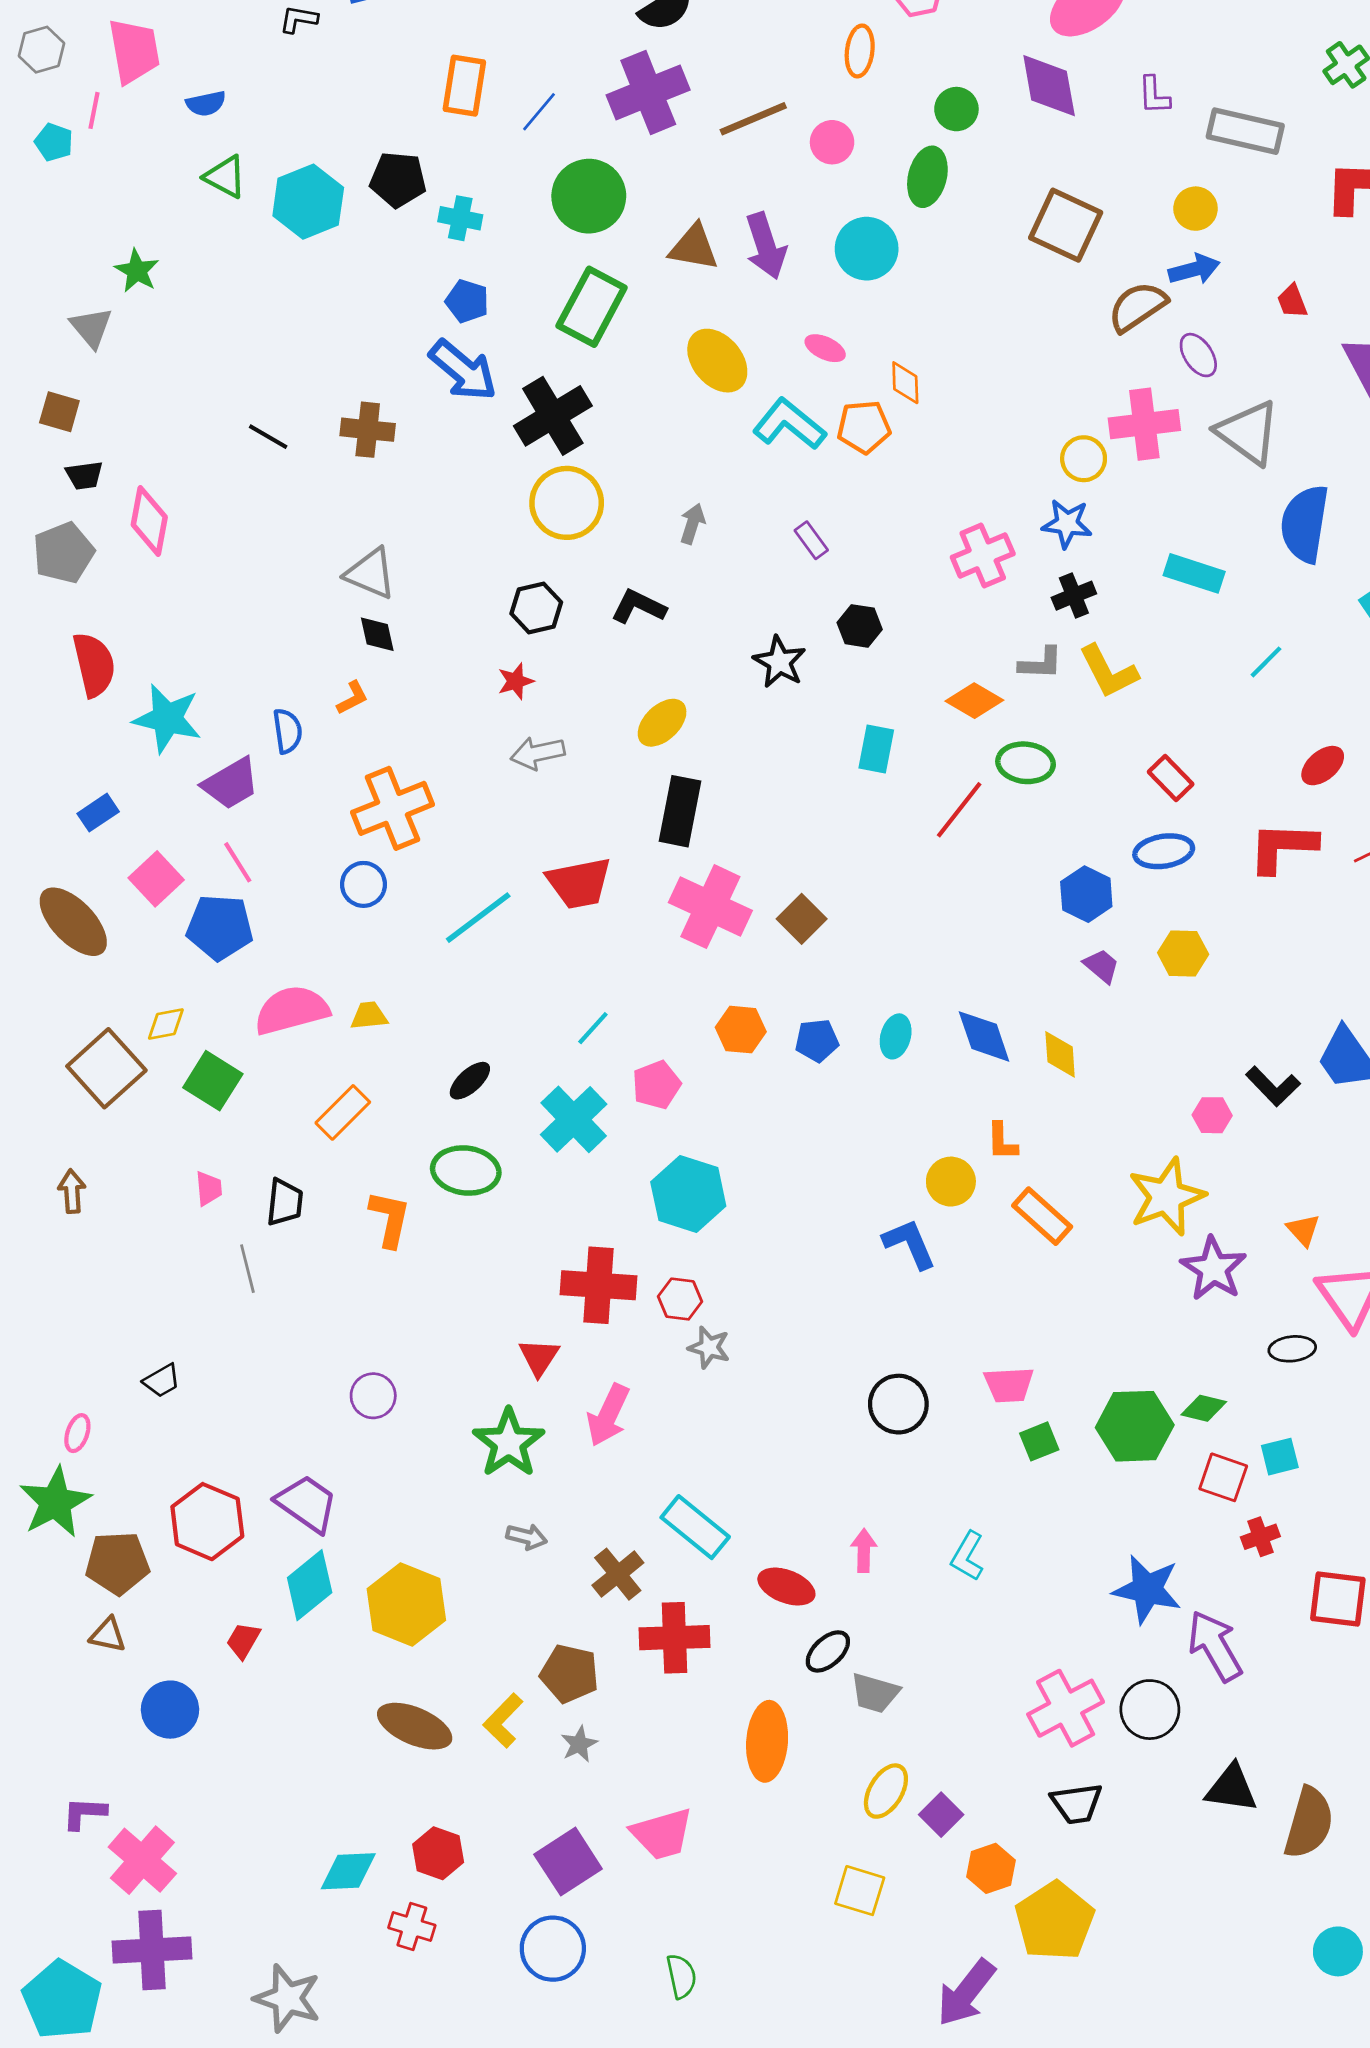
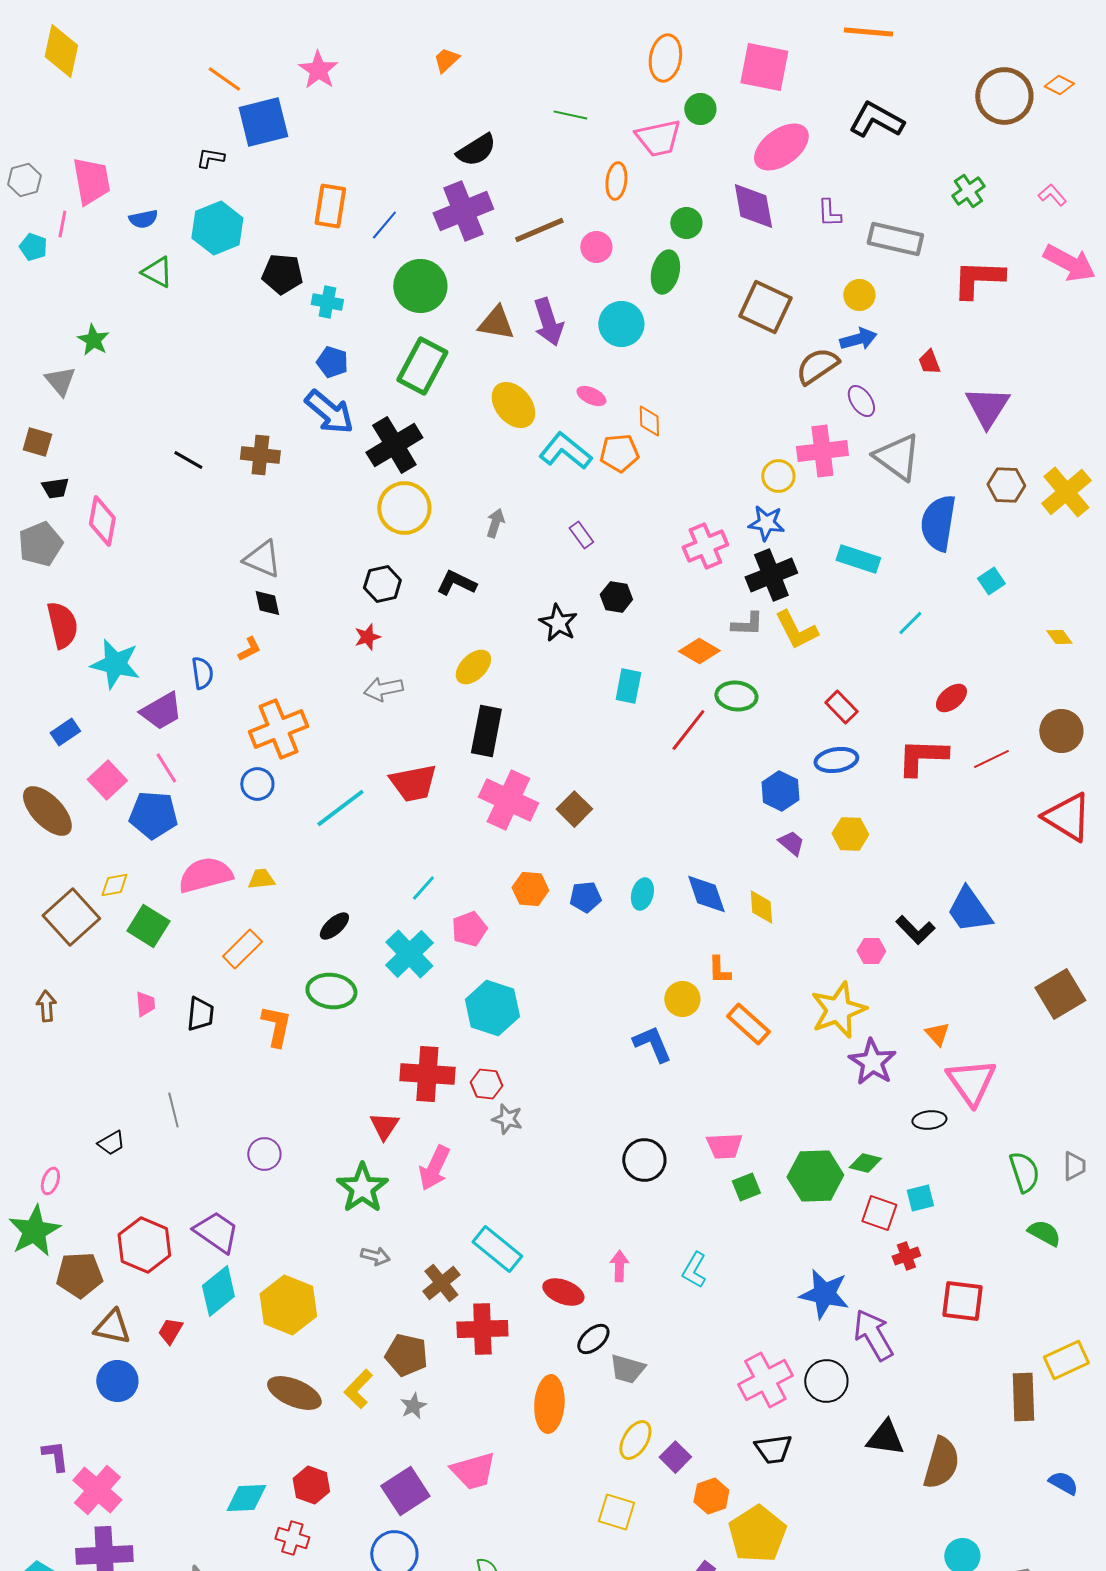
cyan hexagon: (308, 202) -> (217, 228), moved
black cross: (1074, 596) -> (771, 575), size x1.6
gray line: (247, 1269) -> (173, 1110), moved
brown triangle: (108, 1635) -> (112, 1327), moved, size x1.4
purple L-shape: (84, 1813) -> (55, 1456), turned 80

